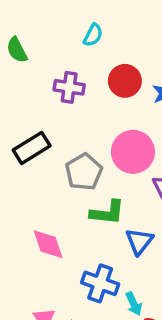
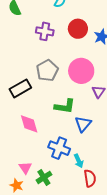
black rectangle: (32, 148) -> (20, 88), moved
gray pentagon: (84, 172) -> (47, 71), moved

